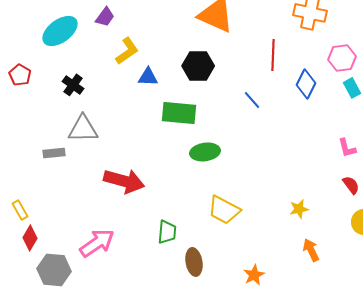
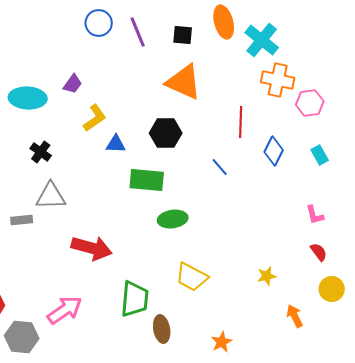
cyan ellipse: (60, 31) -> (28, 98), turned 39
pink hexagon: (342, 58) -> (310, 103), moved
green trapezoid: (167, 232) -> (135, 299), size x1.5
orange arrow: (311, 250) -> (295, 316), moved

